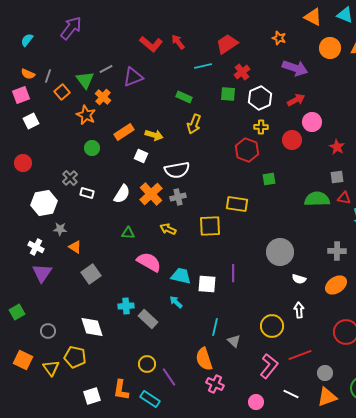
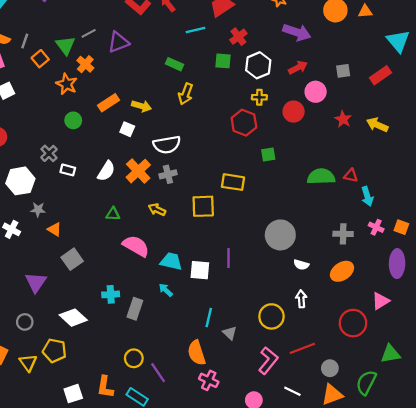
gray square: (337, 177) -> (343, 71), moved
purple triangle: (42, 273) -> (36, 282), moved
gray rectangle: (148, 319) -> (135, 309), turned 66
white diamond: (92, 327) -> (73, 318), turned -30

